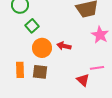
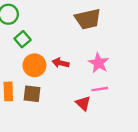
pink star: (100, 35) -> (99, 63), moved

